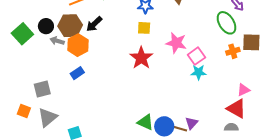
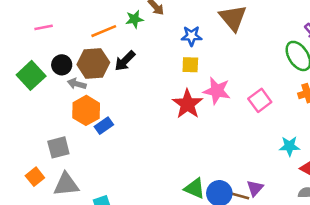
pink star: (176, 43) -> (217, 91), moved
orange hexagon: (78, 45) -> (86, 110), moved
cyan star: (199, 72) -> (289, 146), moved
orange square: (24, 111) -> (35, 177), turned 32
gray triangle: (48, 117) -> (66, 184), turned 35

